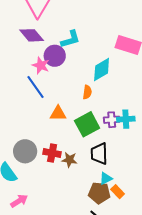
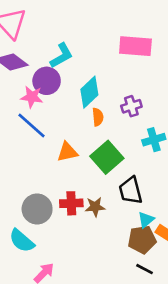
cyan diamond: (102, 69) -> (89, 92), moved
purple cross: (112, 120) -> (131, 106), moved

